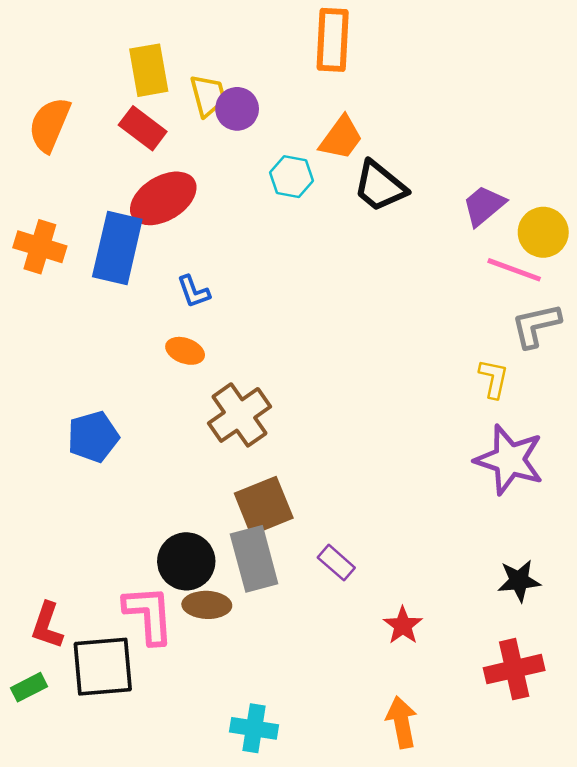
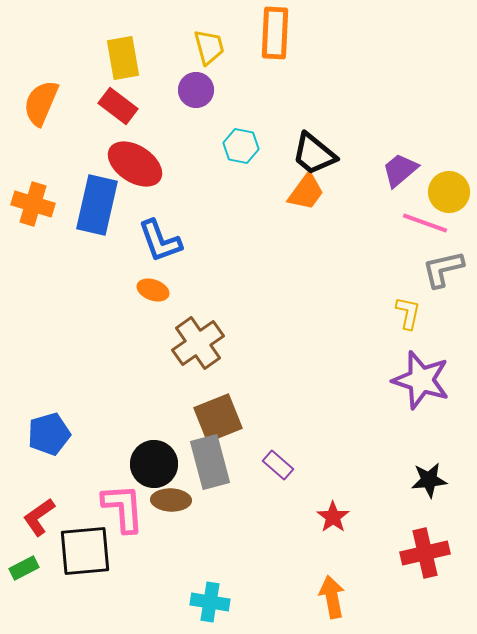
yellow trapezoid: (208, 96) -> (209, 47), moved
orange trapezoid: (341, 138) -> (306, 192), moved
red ellipse: (163, 198) -> (135, 164), turned 64
blue L-shape: (194, 292) -> (160, 241), size x1.6
blue pentagon: (93, 437) -> (49, 434), moved
red L-shape: (47, 625) -> (39, 517), turned 36

